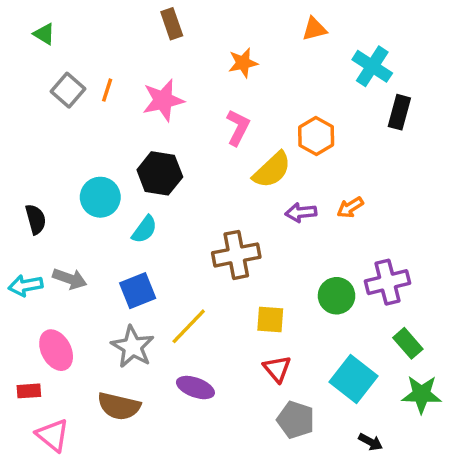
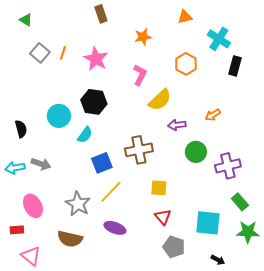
pink star: (163, 100) -> (96, 59), turned -30
orange hexagon: (316, 136) -> (186, 64), moved
orange arrow: (350, 207) -> (213, 115), moved
blue square: (138, 291) -> (102, 163), moved
green circle: (337, 296) -> (196, 152), moved
cyan square: (354, 379) -> (208, 223), turned -32

